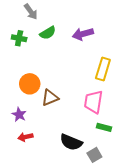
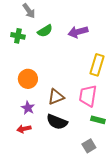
brown triangle: (50, 98) -> (56, 97), moved
purple star: (19, 115) -> (28, 108), moved
black semicircle: (71, 142) -> (57, 122), moved

